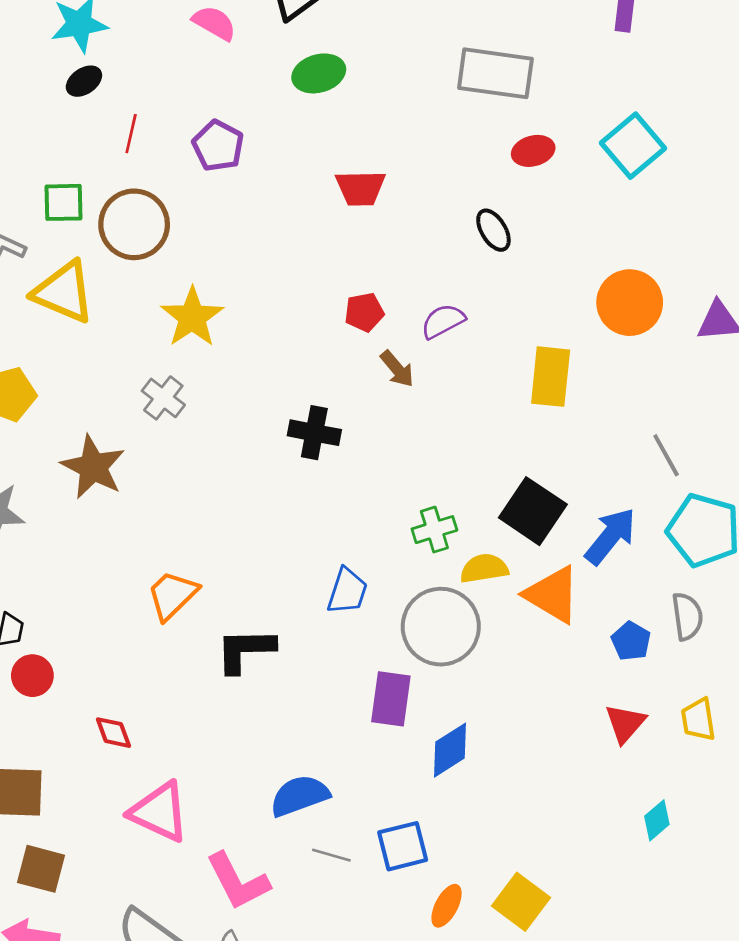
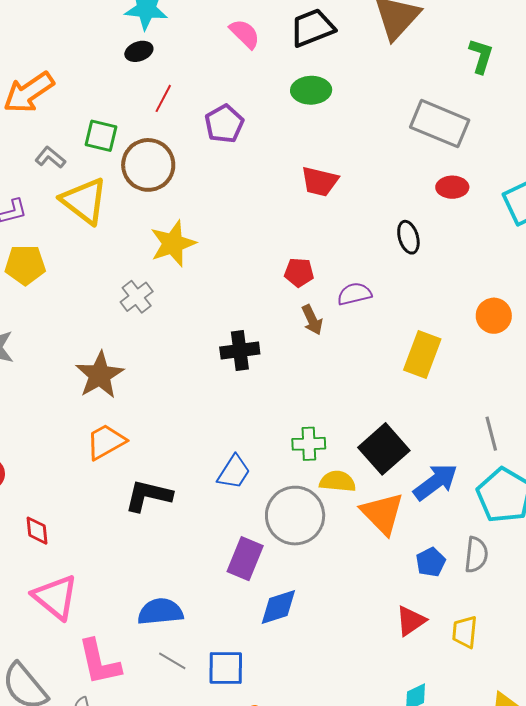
orange circle: (630, 303) -> (494, 316), size x0.7
black cross: (314, 433) -> (240, 351), turned -33
brown star: (93, 467) -> (100, 375), moved

